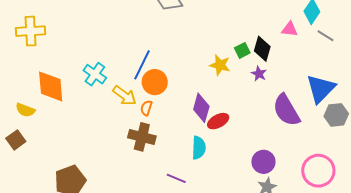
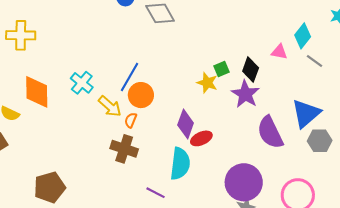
green square: (242, 50) -> (222, 69), moved
purple star: (259, 74) -> (245, 94), size x1.8
cyan semicircle: (199, 148) -> (180, 164), size x1.4
purple circle: (263, 162) -> (244, 182), size x1.6

